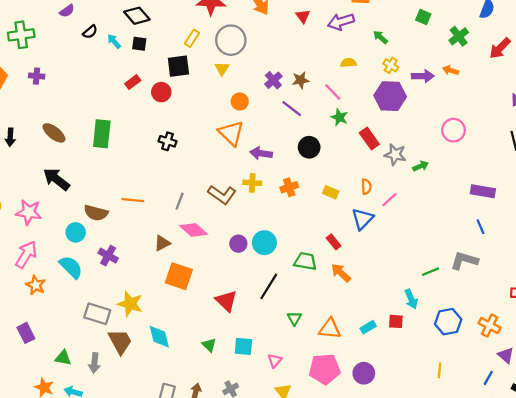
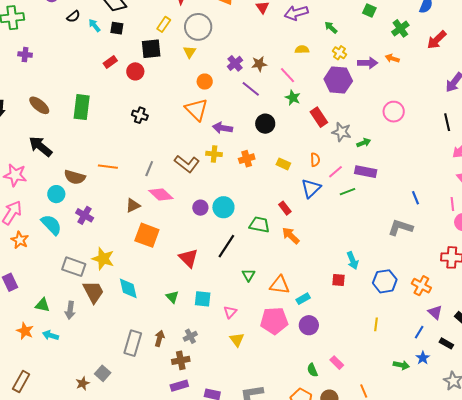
purple rectangle: (483, 191) -> (366, 172), moved
green line: (430, 272) -> (348, 192), moved
cyan rectangle: (368, 327) -> (303, 299), moved

